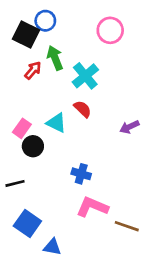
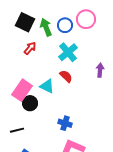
blue circle: (45, 21) -> (65, 25), moved
green arrow: (55, 58) -> (46, 27), moved
purple arrow: (129, 127) -> (100, 70), moved, turned 120
pink rectangle: (22, 128) -> (22, 90), size x1.5

